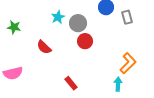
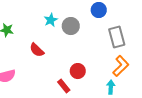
gray rectangle: (127, 17) -> (117, 37), moved, size x1.5
red circle: (85, 41) -> (78, 71), moved

